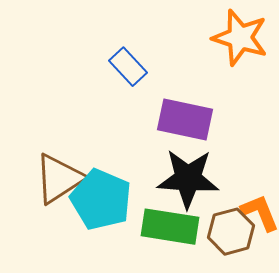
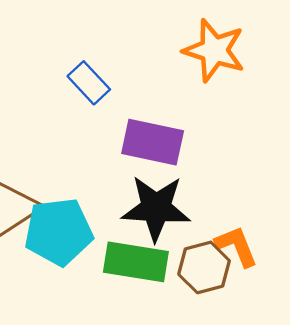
cyan pentagon: (101, 200) -> (59, 232), turned -30

